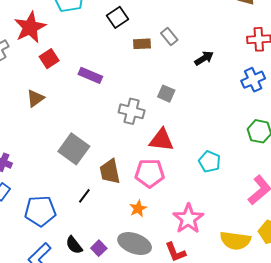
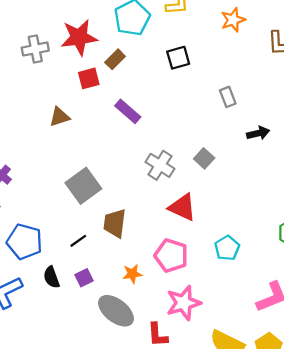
brown rectangle: (142, 44) -> (115, 59), moved, turned -60
pink pentagon: (150, 173) -> (171, 256), moved
black semicircle: (74, 245) -> (51, 277), moved
purple square: (99, 248) -> (84, 278), moved

